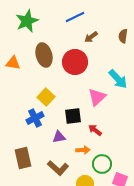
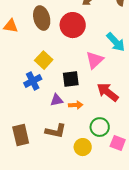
red arrow: (95, 130) -> (108, 92), moved, size x1.6
orange arrow: (83, 150) -> (76, 105), moved
brown rectangle: (23, 158) -> (21, 135), moved
brown L-shape: (58, 168) -> (56, 131), turned -30

